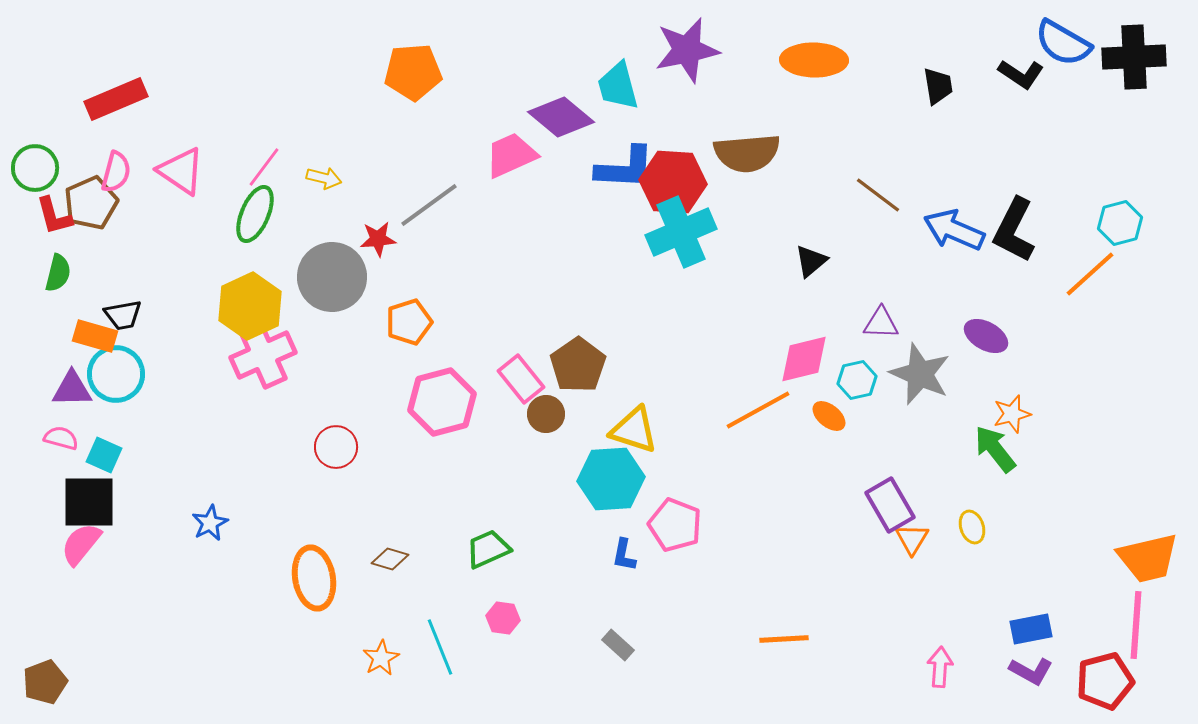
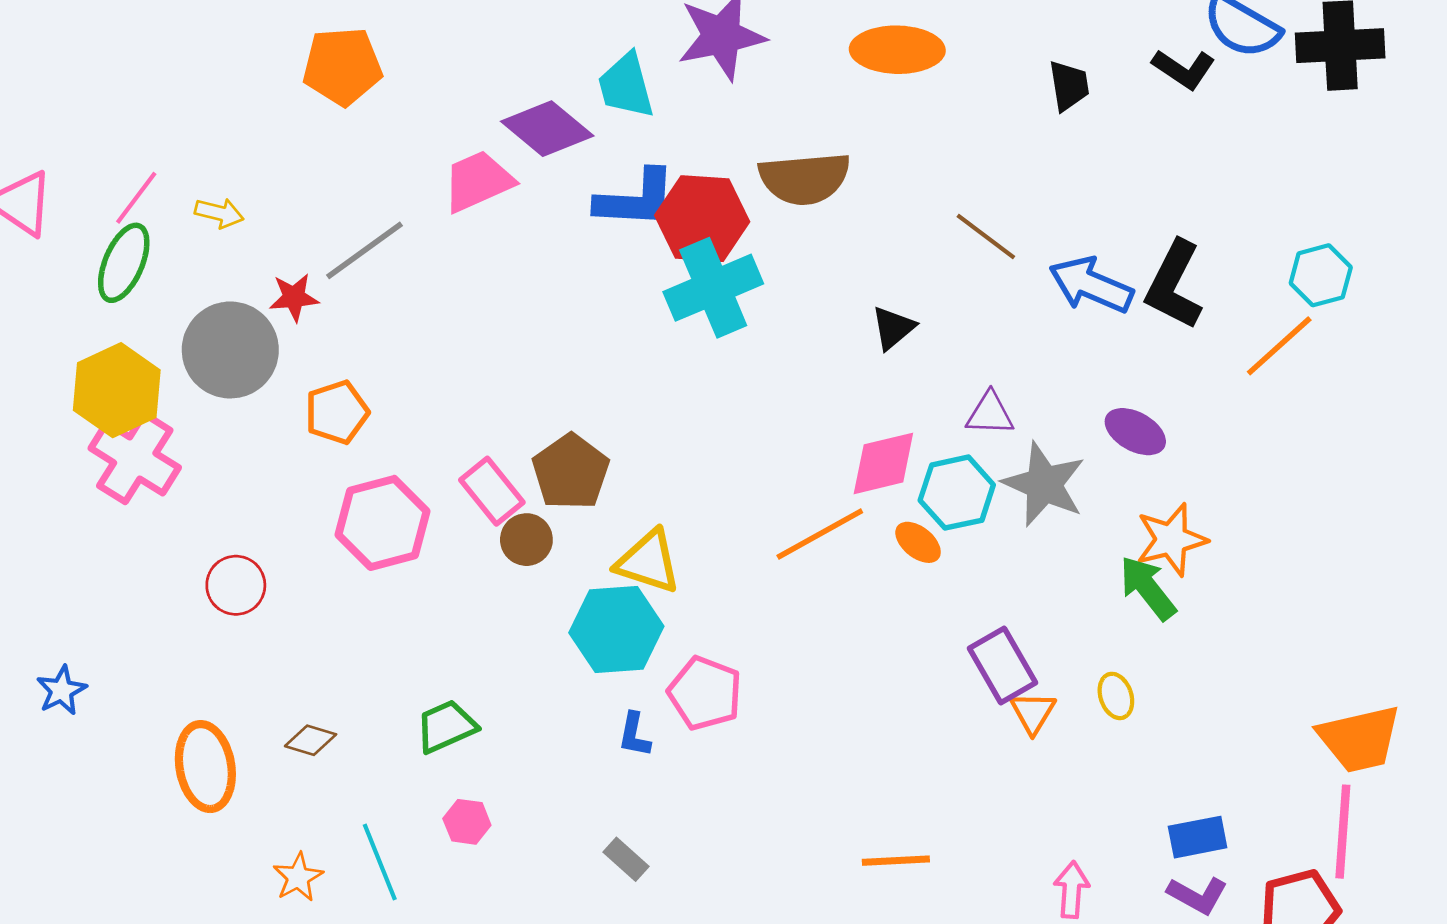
pink cross: (263, 355) -> (135, 458), turned -34
cyan hexagon: (857, 380) -> (957, 493), size x1.4
orange star: (1012, 414) -> (1171, 540), size x1.4
orange line: (784, 639) -> (896, 861), moved

